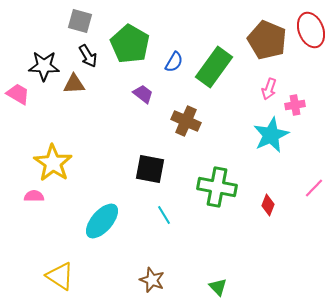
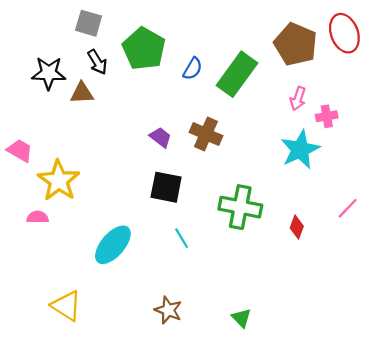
pink trapezoid: (18, 94) -> (20, 151), moved
purple trapezoid: (143, 94) -> (161, 137), moved

